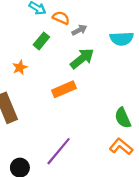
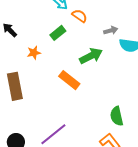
gray arrow: (79, 30) -> (111, 30), moved
orange rectangle: (64, 89) -> (69, 80), turned 50

